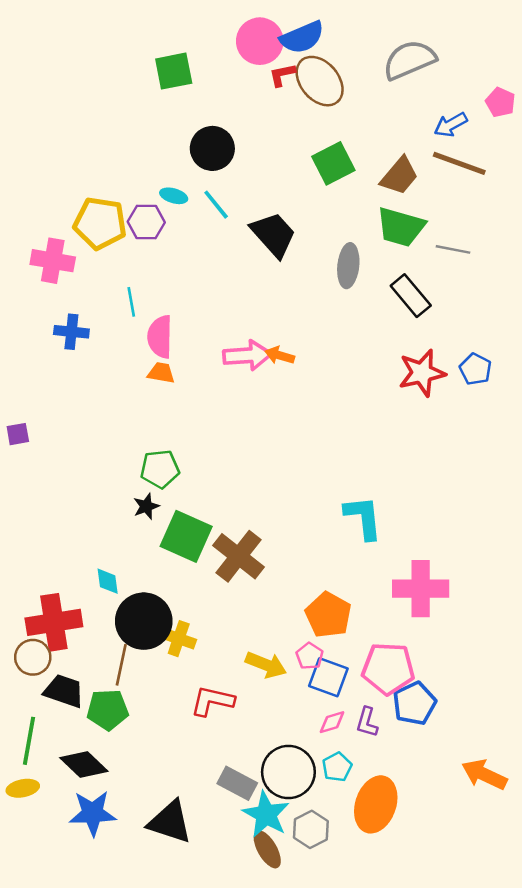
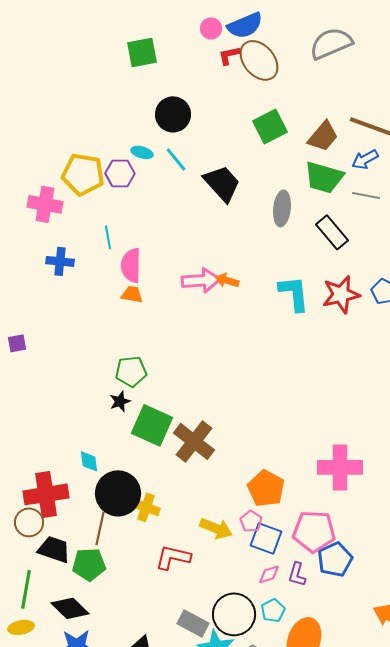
pink circle: (260, 41) -> (211, 28), size x0.6
blue arrow: (451, 125) -> (365, 159), moved
cyan L-shape: (363, 518) -> (294, 293), moved

